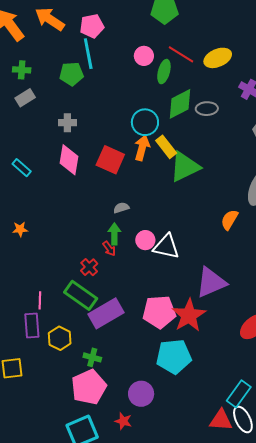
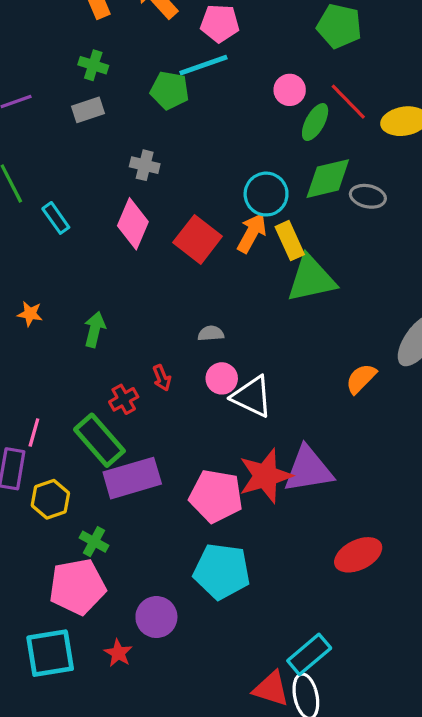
cyan line: (88, 54) -> (203, 65), turned 68
gray semicircle: (121, 208) -> (211, 333), moved
green arrow: (114, 234) -> (95, 329), moved
red star: (189, 315) -> (265, 476), moved

